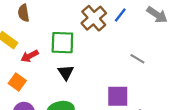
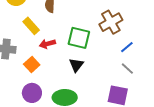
blue line: (120, 15) -> (127, 47), moved
gray line: (137, 59) -> (127, 69), moved

